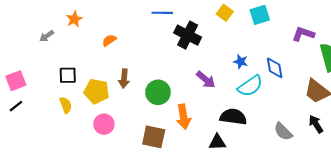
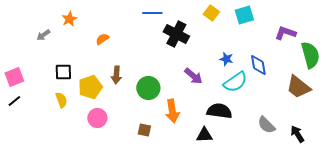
yellow pentagon: (96, 91) -> (90, 87), turned -30
black arrow: (316, 124) -> (297, 134), moved
brown square: (154, 137) -> (144, 130), size x0.6

